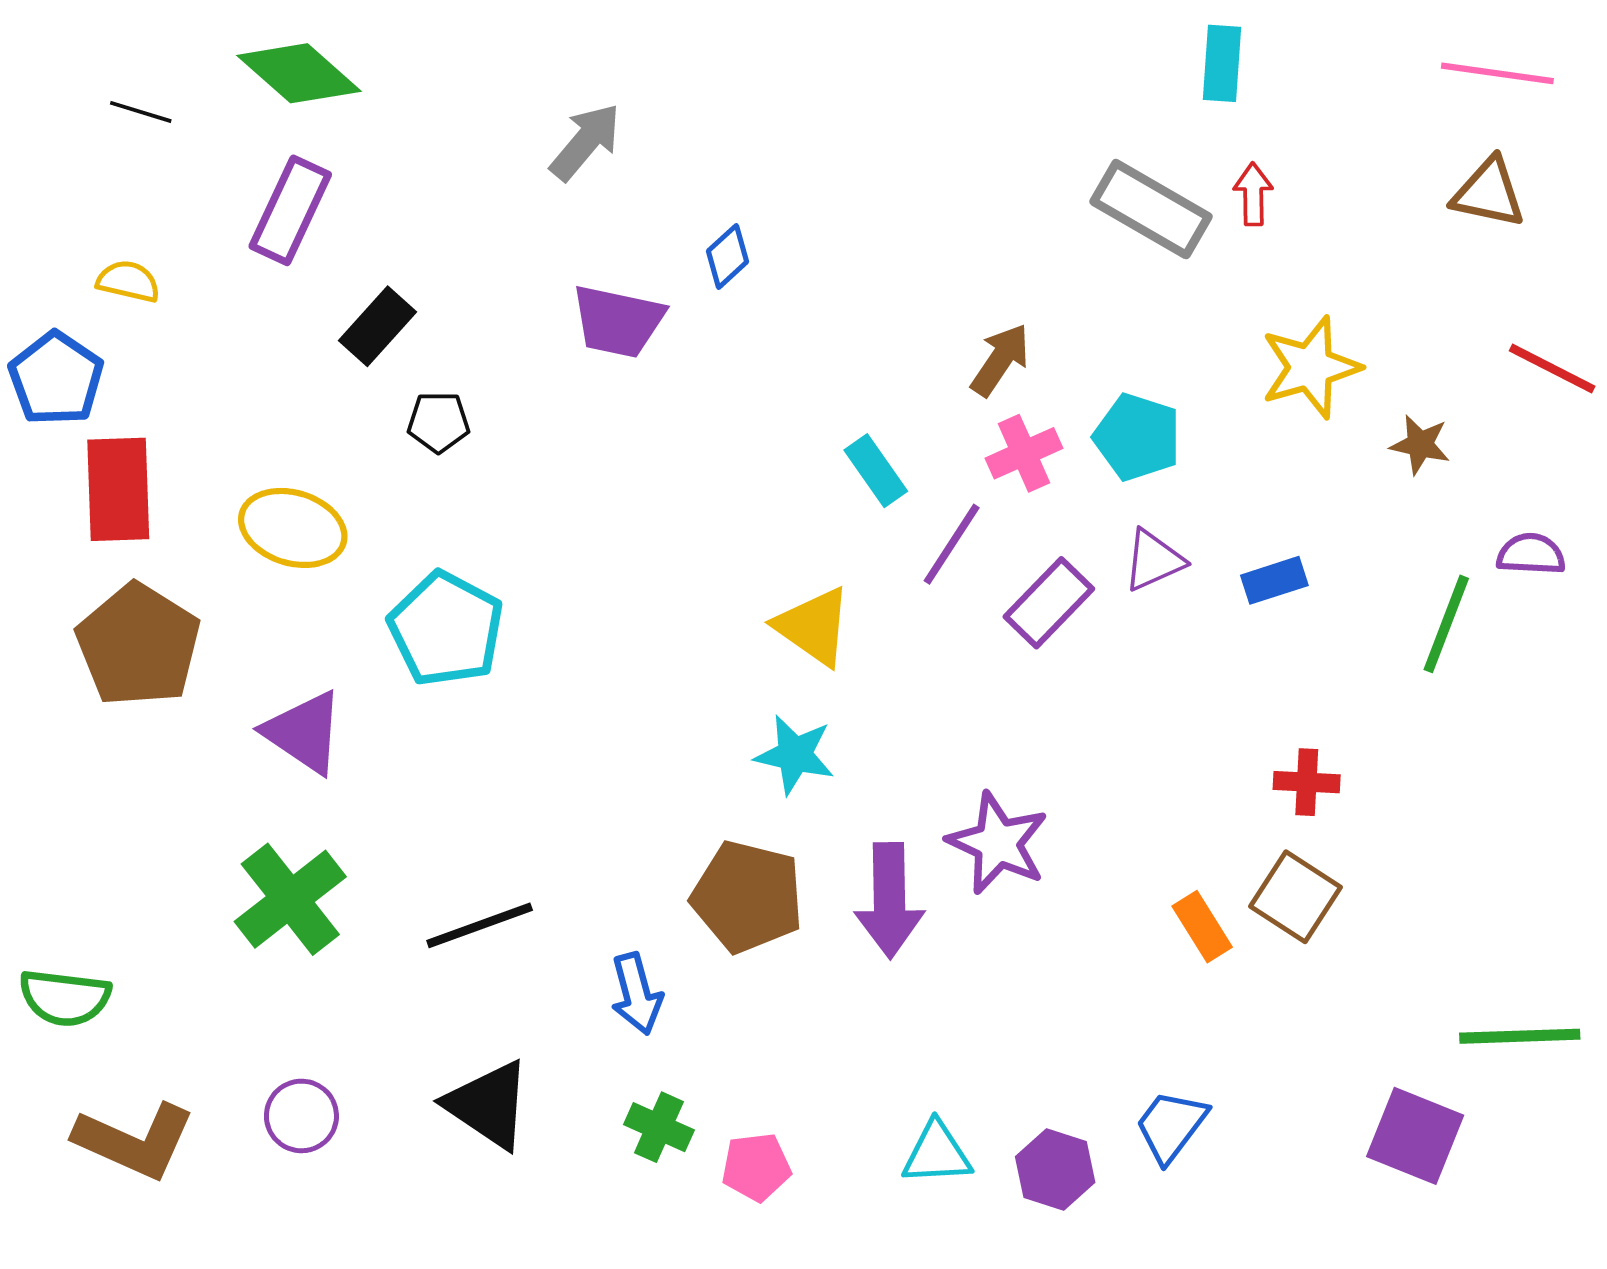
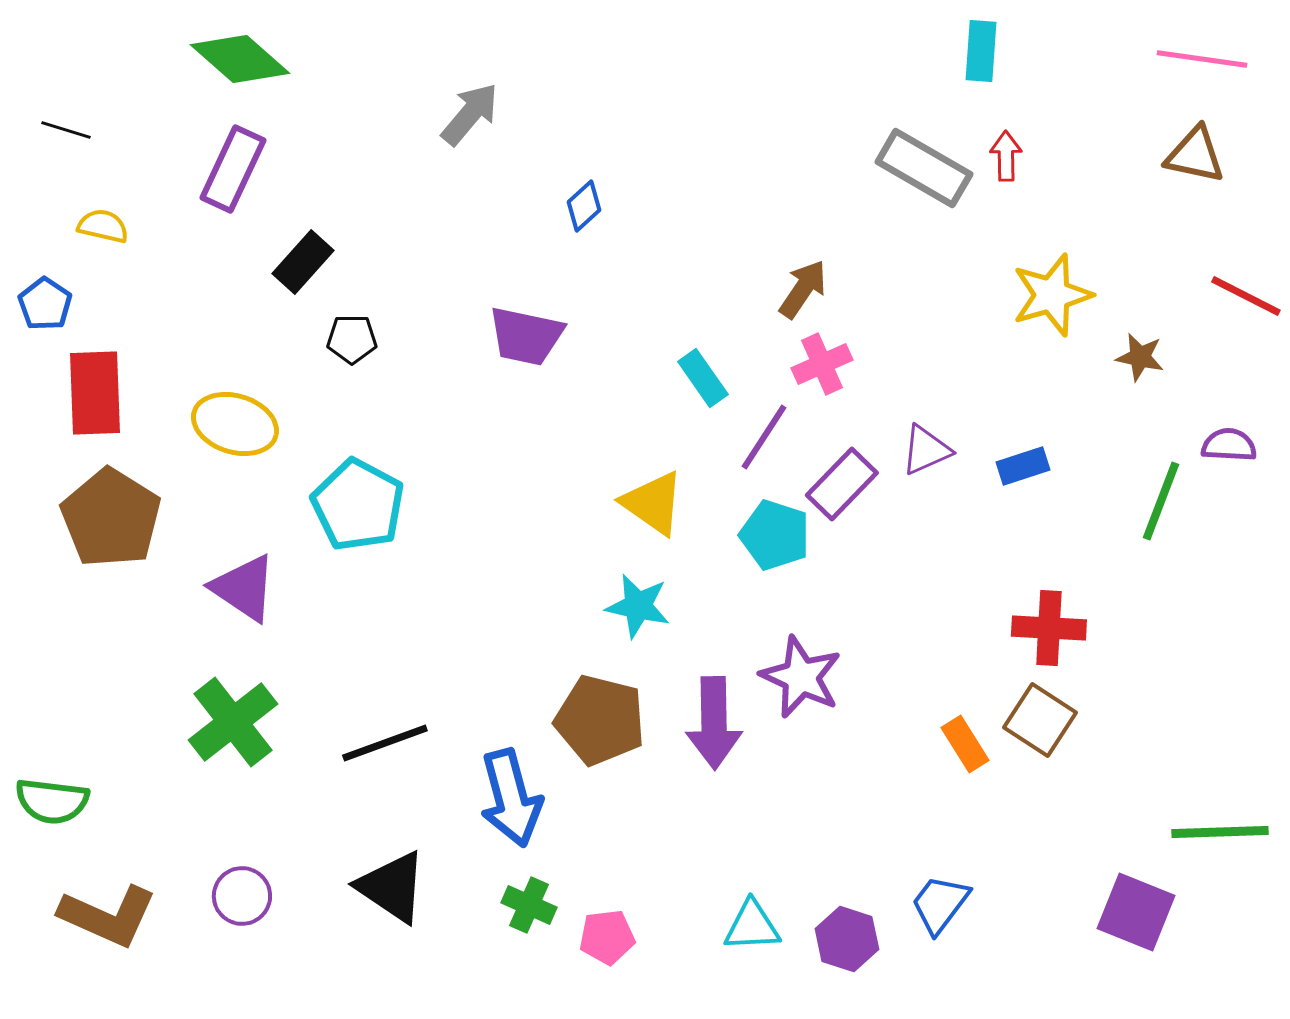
black line: (141, 112) -> (66, 130), moved
purple trapezoid: (618, 321) -> (526, 336), moved
blue pentagon: (56, 379) -> (45, 304), size x0.7
cyan pentagon: (1137, 437) -> (775, 535), moved
red cross: (1307, 782) -> (1049, 628), size x1.4
blue arrow: (637, 994) -> (511, 798), size x1.5

